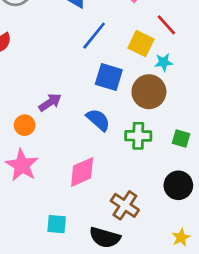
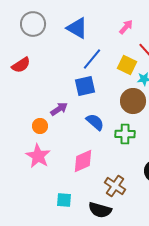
blue square: (109, 77) -> (85, 86), moved, turned -30

